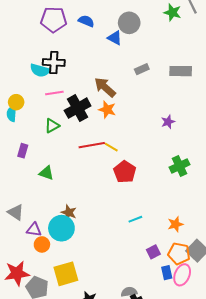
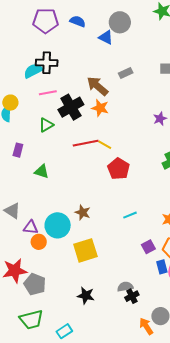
gray rectangle: (142, 69) -> (126, 73), moved
cyan semicircle: (40, 70) -> (33, 71), turned 138
brown star: (69, 212) -> (83, 213), moved
yellow square: (66, 274) -> (85, 250), moved

